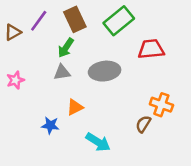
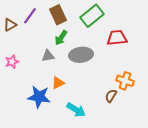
green arrow: (66, 48) -> (61, 38), moved
blue star: (50, 125) -> (39, 97), size x1.6

